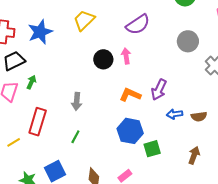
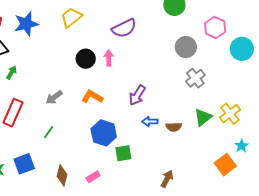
gray circle: (188, 41) -> (186, 47), moved
orange L-shape: (130, 95) -> (92, 97), moved
gray arrow: (77, 101) -> (54, 97), turned 42
brown arrow: (194, 155) -> (167, 179), moved

